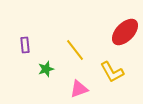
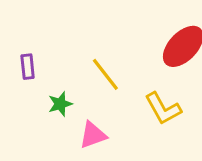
pink triangle: (79, 89) -> (93, 135), moved

